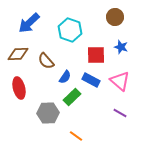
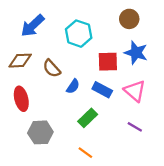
blue star: (121, 47) -> (136, 53), size x1.5
green rectangle: (72, 97) -> (88, 118), moved
gray hexagon: (48, 113) -> (40, 132), moved

